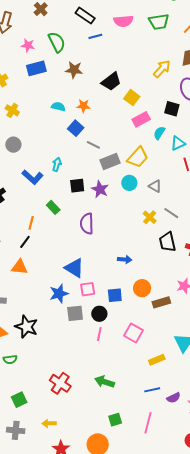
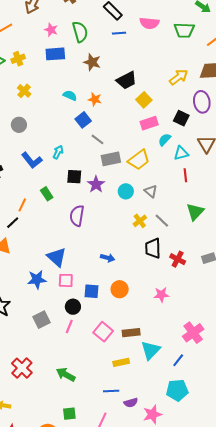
cyan circle: (129, 183) -> (126, 191), moved
brown rectangle: (161, 302) -> (131, 333), moved
gray square: (75, 313) -> (41, 320), moved, turned -30

